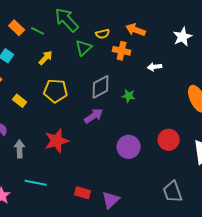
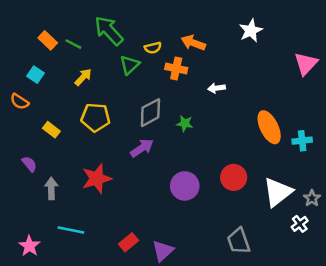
white star: (183, 37) -> (251, 31), moved
red rectangle: (83, 193) -> (128, 242), turned -56

